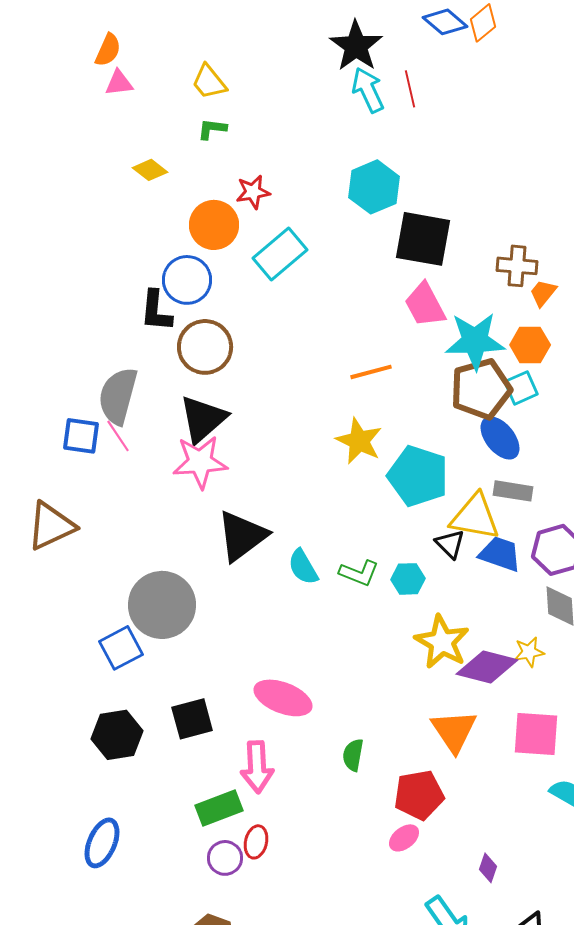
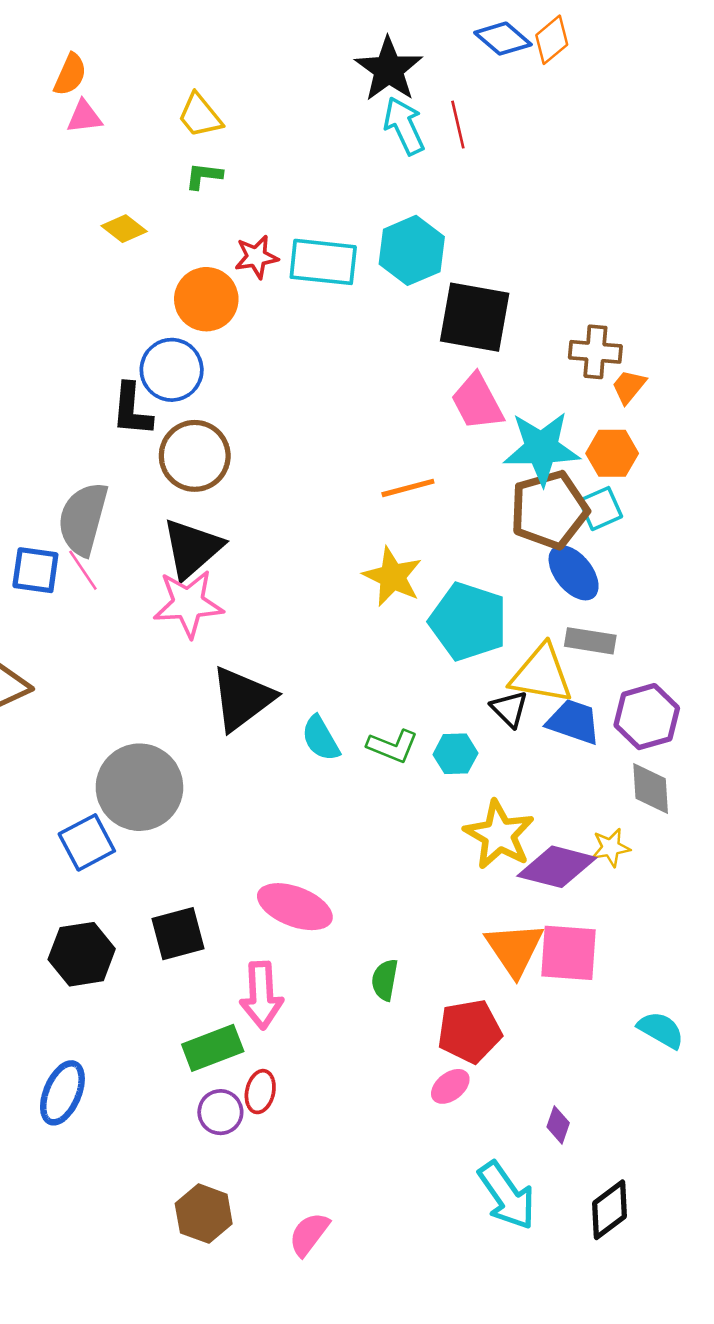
cyan rectangle: (280, 254) -> (323, 262), moved, turned 46
pink square: (536, 734) -> (568, 953), moved

